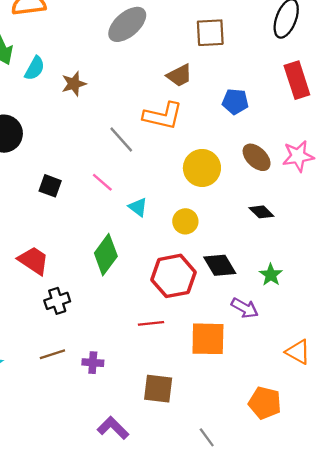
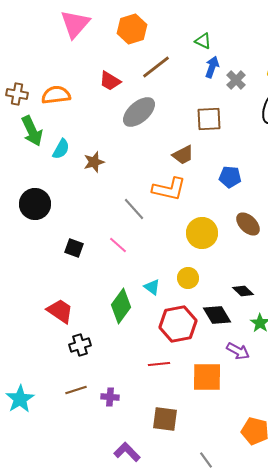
cyan triangle: (138, 207) -> (152, 287), moved
black diamond: (261, 212) -> (243, 291), moved

